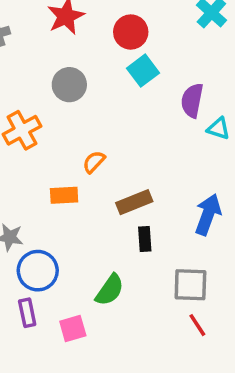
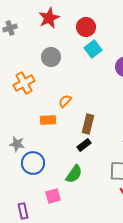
brown rectangle: (134, 202) -> (88, 124), turned -54
black rectangle: (145, 239) -> (84, 145), moved, turned 56
purple rectangle: (27, 313) -> (23, 211), moved

